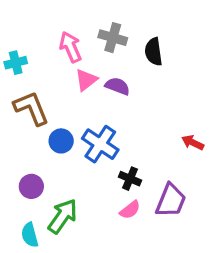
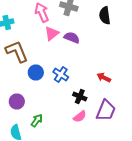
black semicircle: (154, 52) -> (105, 16), moved
red arrow: (193, 143) -> (104, 78), moved
blue cross: (100, 144) -> (61, 74), size x0.7
green arrow: (63, 216) -> (37, 120), size x0.6

